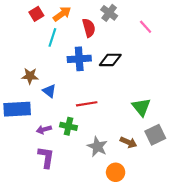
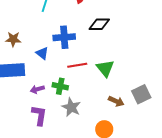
blue cross: (79, 59) -> (64, 37), moved
brown star: (30, 76) -> (13, 39), moved
green triangle: (141, 107) -> (105, 68), moved
gray star: (97, 147) -> (71, 107), moved

